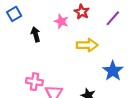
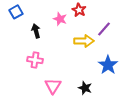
purple line: (113, 18) -> (104, 29), moved
pink cross: (34, 82) -> (35, 60), moved

